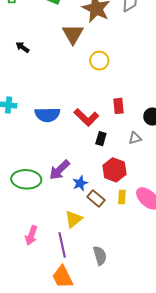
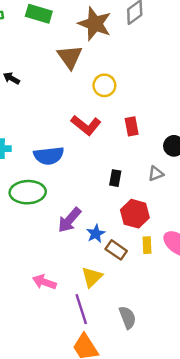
red rectangle: (119, 106) -> (132, 126), moved
red L-shape: (86, 117) -> (86, 125), moved
green ellipse: (26, 179) -> (28, 192), moved
pink arrow: (31, 235) -> (44, 282), moved, turned 96

